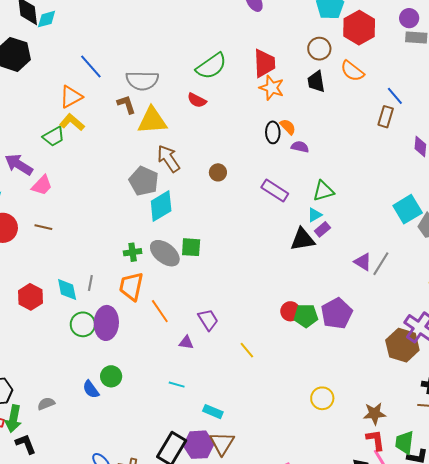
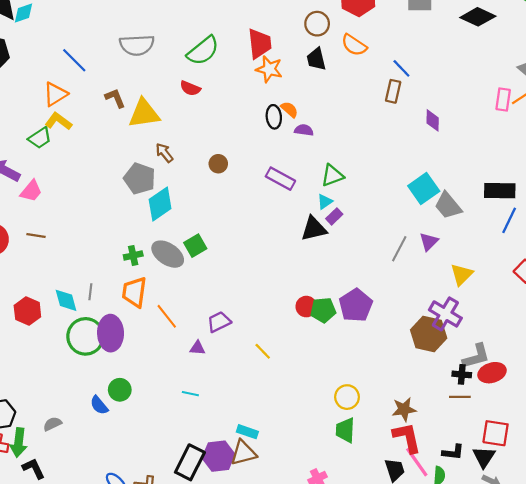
gray semicircle: (142, 81) -> (137, 45), moved
brown arrow: (168, 159) -> (164, 153), size x0.7
green square: (191, 247) -> (195, 246), turned -30
purple triangle: (363, 262) -> (429, 242), moved, turned 48
purple trapezoid: (208, 320) -> (219, 322), turned -80
green circle: (83, 324) -> (86, 336), size x1.4
cyan rectangle: (213, 412) -> (247, 432), moved
red L-shape: (375, 440) -> (407, 438), size x1.4
brown triangle: (222, 443) -> (243, 453), turned 48
green trapezoid: (404, 443) -> (345, 430), moved

